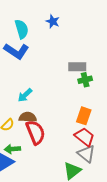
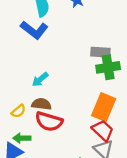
green cross: (85, 80) -> (108, 67), size x1.5
orange rectangle: (84, 116) -> (104, 107), size x1.4
red semicircle: (36, 132) -> (49, 121), turned 125

